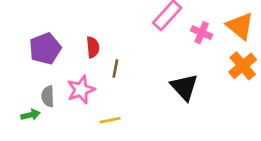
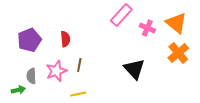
brown line: (115, 68) -> (79, 65), moved

